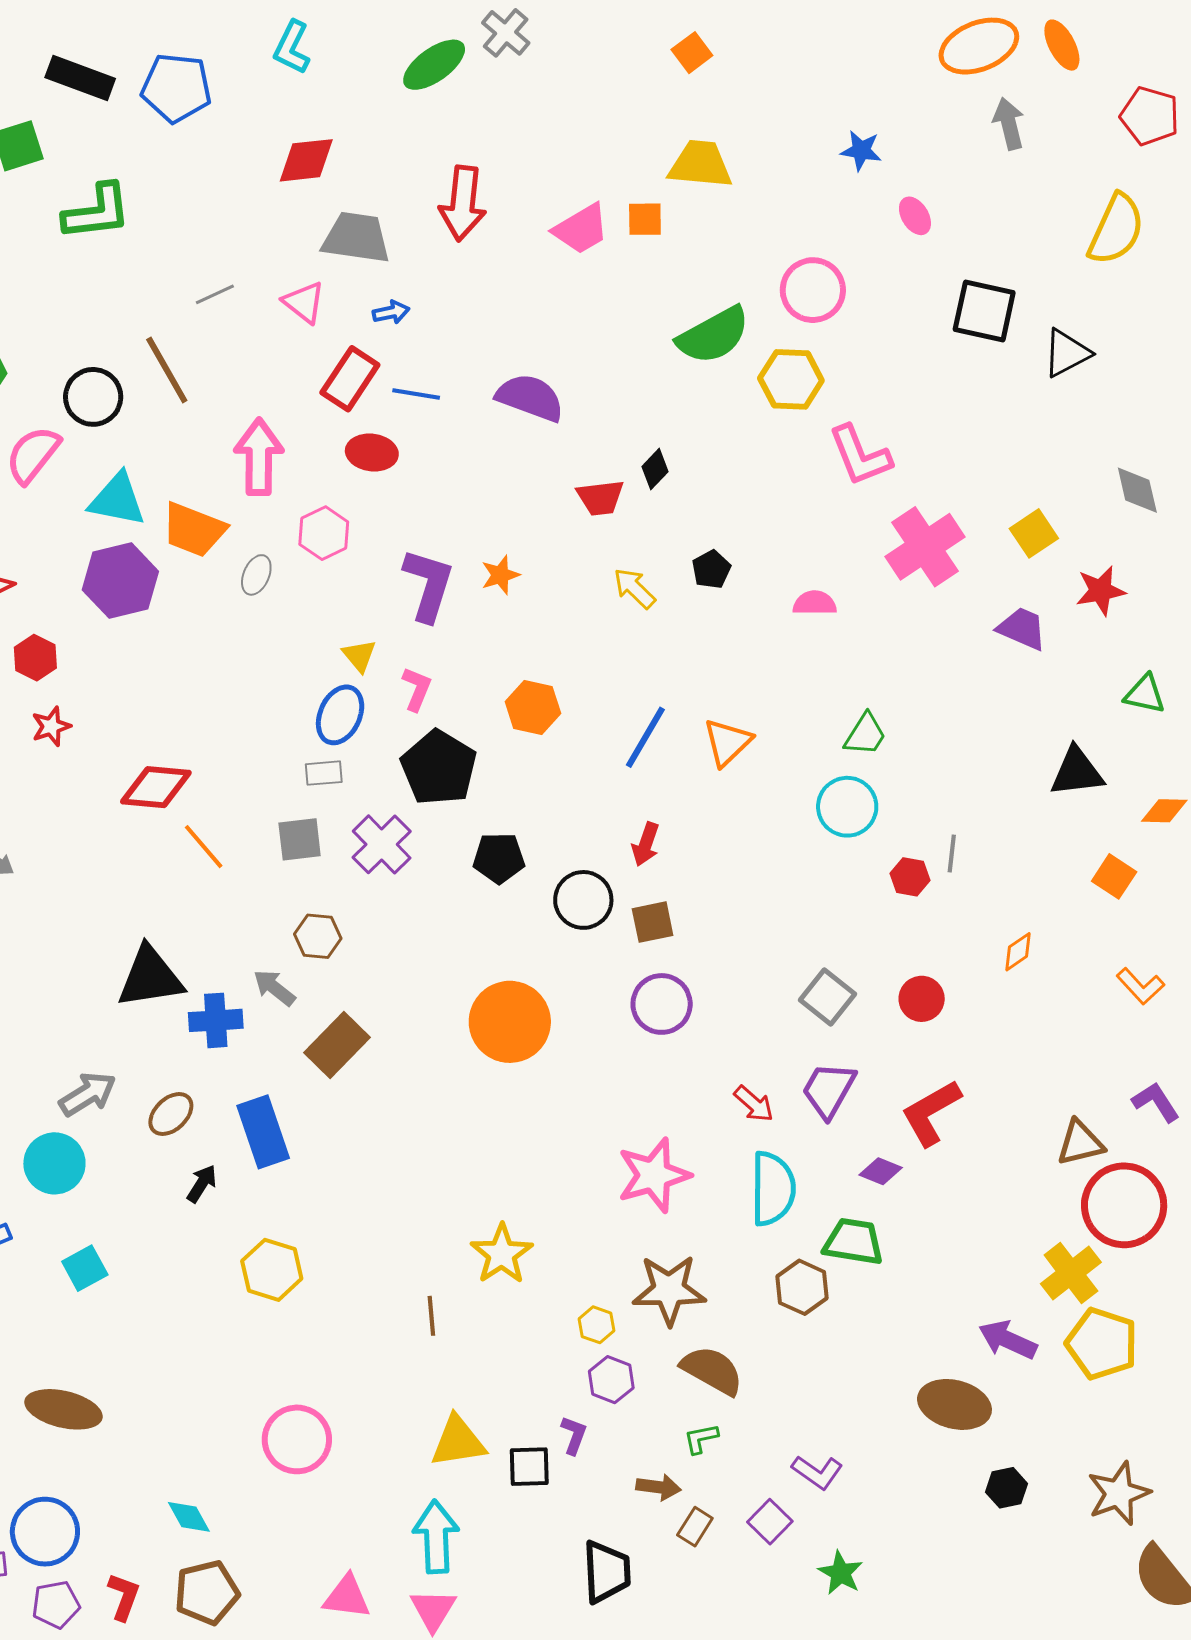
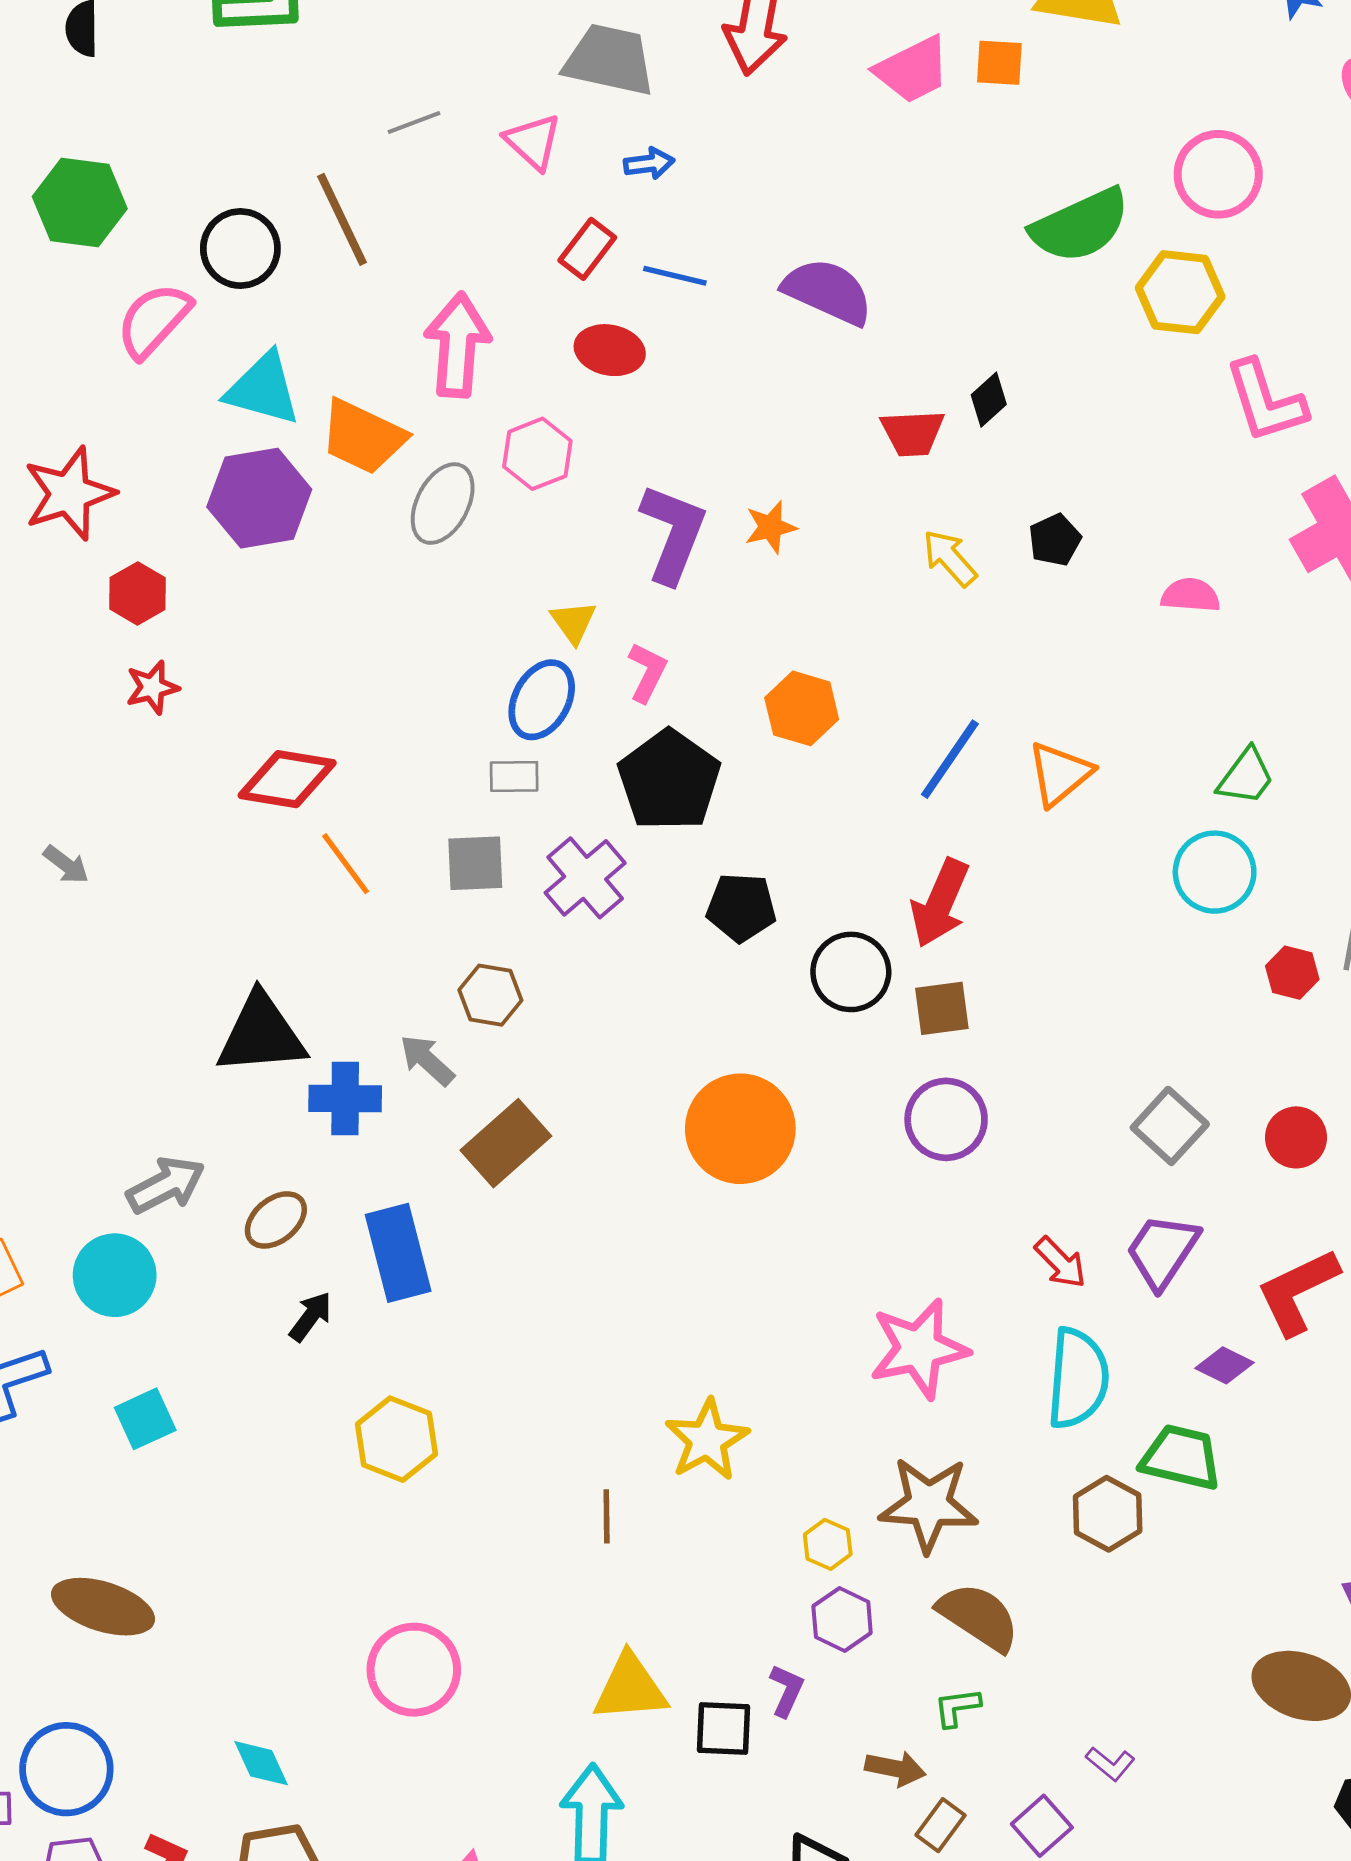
red rectangle: (350, 379) -> (587, 249), size x0.7
gray ellipse: (256, 575) -> (443, 504), size x1.5
red arrow: (646, 844) -> (940, 903), size x1.5
purple L-shape: (817, 1472) -> (1110, 1764), size x0.7

